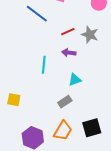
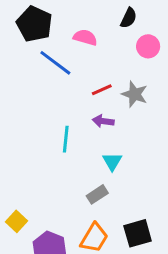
cyan triangle: (75, 80) -> (112, 162), turned -40
yellow square: (14, 100) -> (16, 221), moved, turned 32

